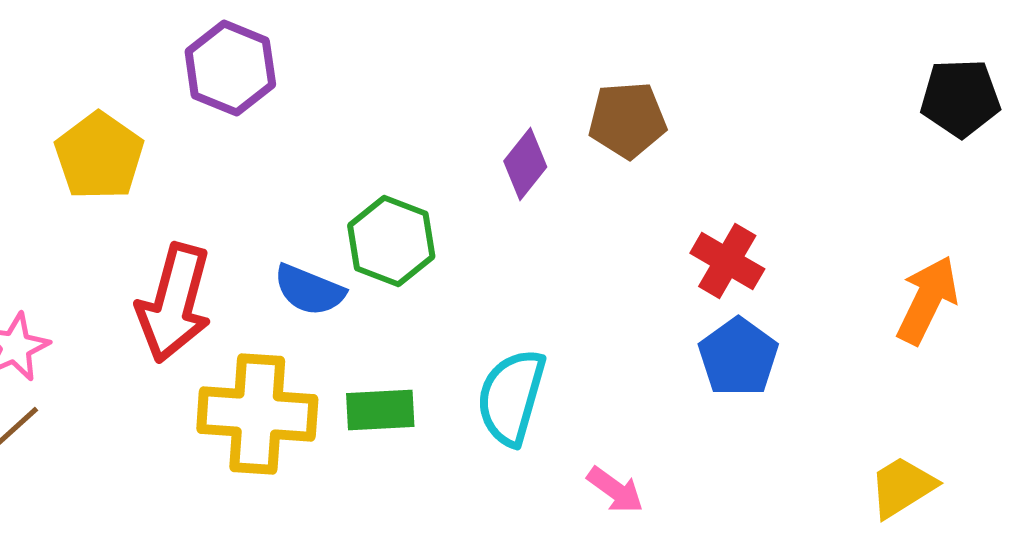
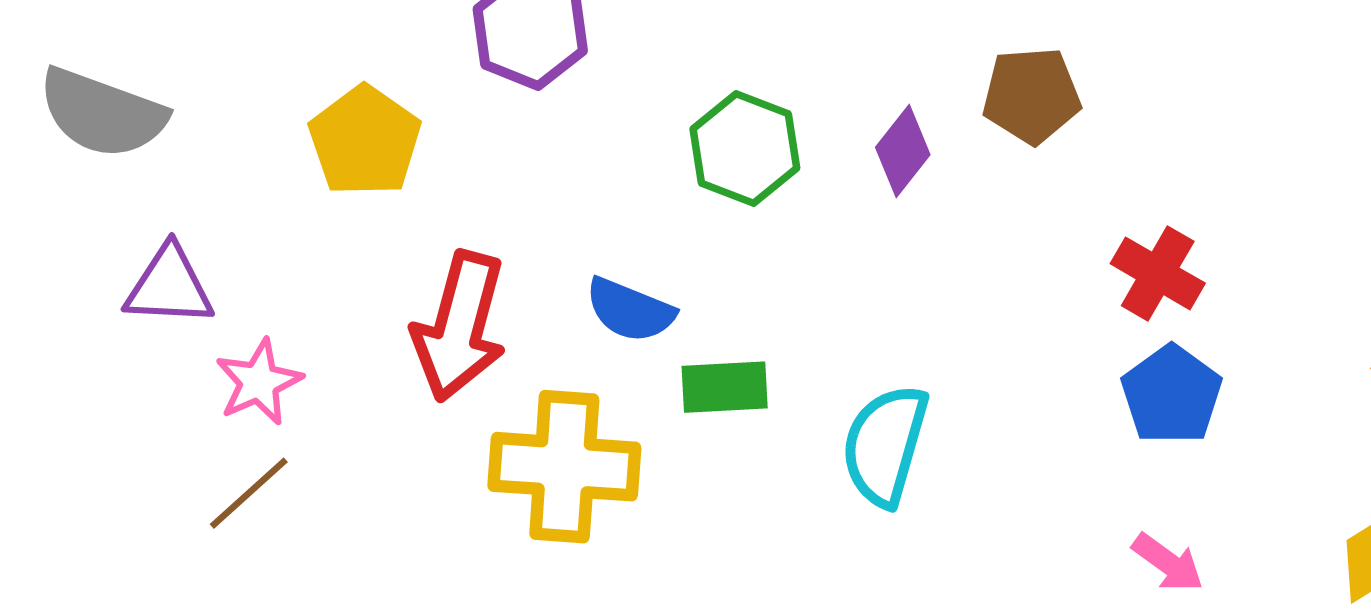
green hexagon: (391, 241) -> (745, 148), moved
green rectangle: (380, 410) -> (725, 387), moved
pink arrow: (615, 490) -> (1168, 563), moved

